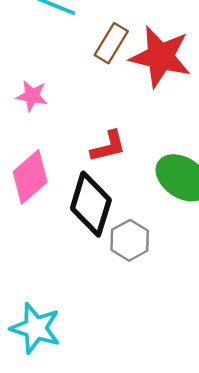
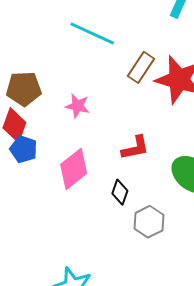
black diamond: (91, 204) -> (120, 192), size x0.5

